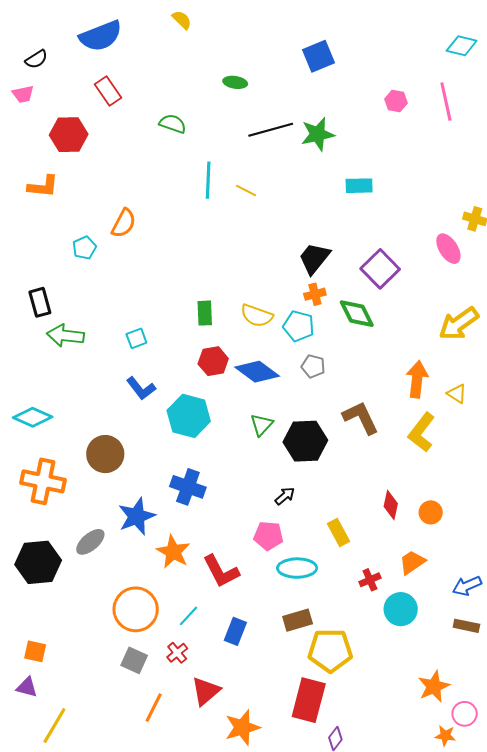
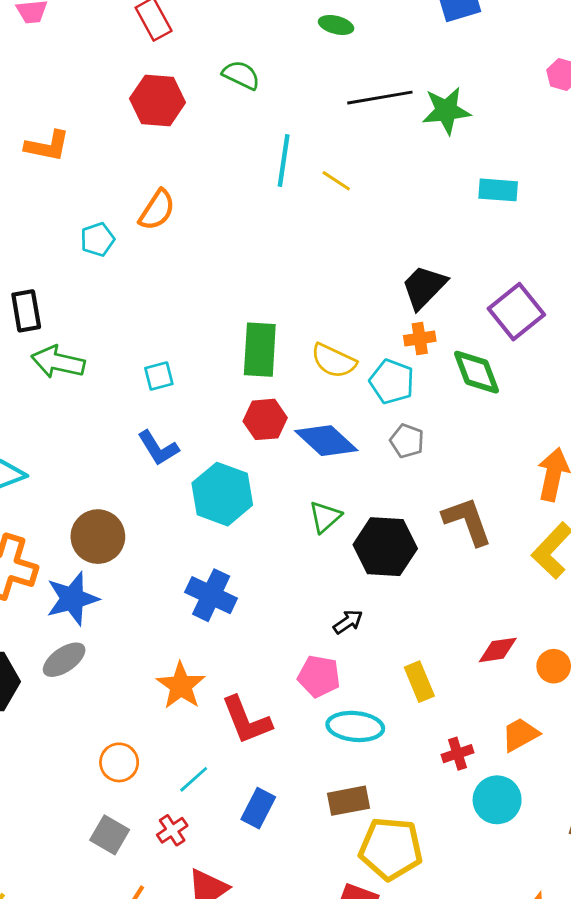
red hexagon: (69, 135) -> (158, 100), moved
green rectangle: (205, 313) -> (260, 350), size x1.5
red diamond: (391, 505) -> (498, 650), turned 64
blue star: (137, 516) -> (72, 599), moved
orange circle: (136, 609) -> (119, 762), size x0.6

